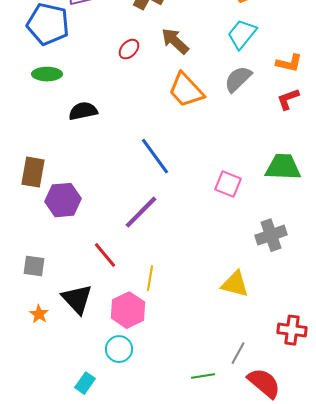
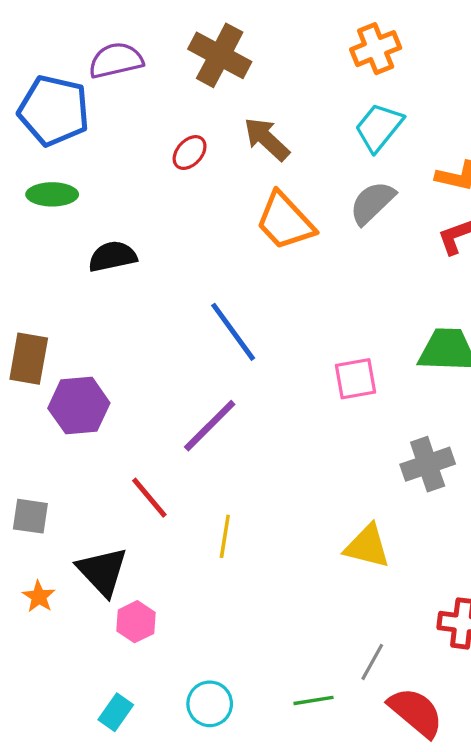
pink square: (228, 184) -> (355, 379), turned -32
pink hexagon: (128, 310) -> (136, 622), moved, size x0.7
cyan circle: (119, 349) -> (210, 704), moved

